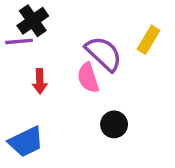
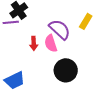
red arrow: (40, 81) -> (34, 43), moved
black circle: (114, 124) -> (66, 70), size x1.5

